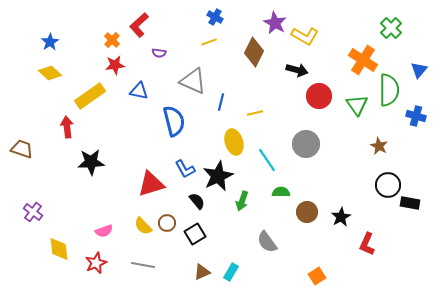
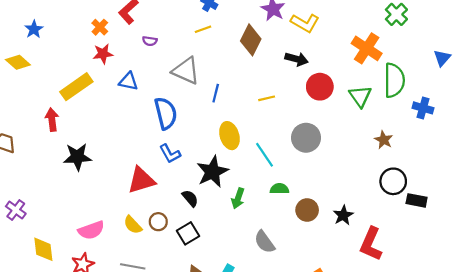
blue triangle: (419, 70) -> (442, 58), moved
yellow diamond: (50, 73) -> (18, 62), moved
yellow line: (255, 113) -> (267, 98), moved
blue L-shape: (185, 169) -> (170, 154), moved
pink semicircle: (104, 231) -> (91, 230), size x1.4
red L-shape: (367, 244) -> (371, 244), size x1.4

